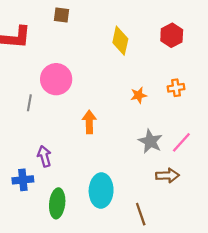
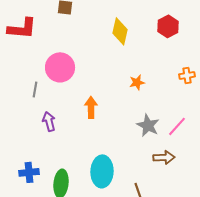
orange cross: (176, 88) -> (187, 75), moved
purple arrow: (44, 156) -> (49, 121), moved
blue cross: (23, 180) -> (29, 172), moved

